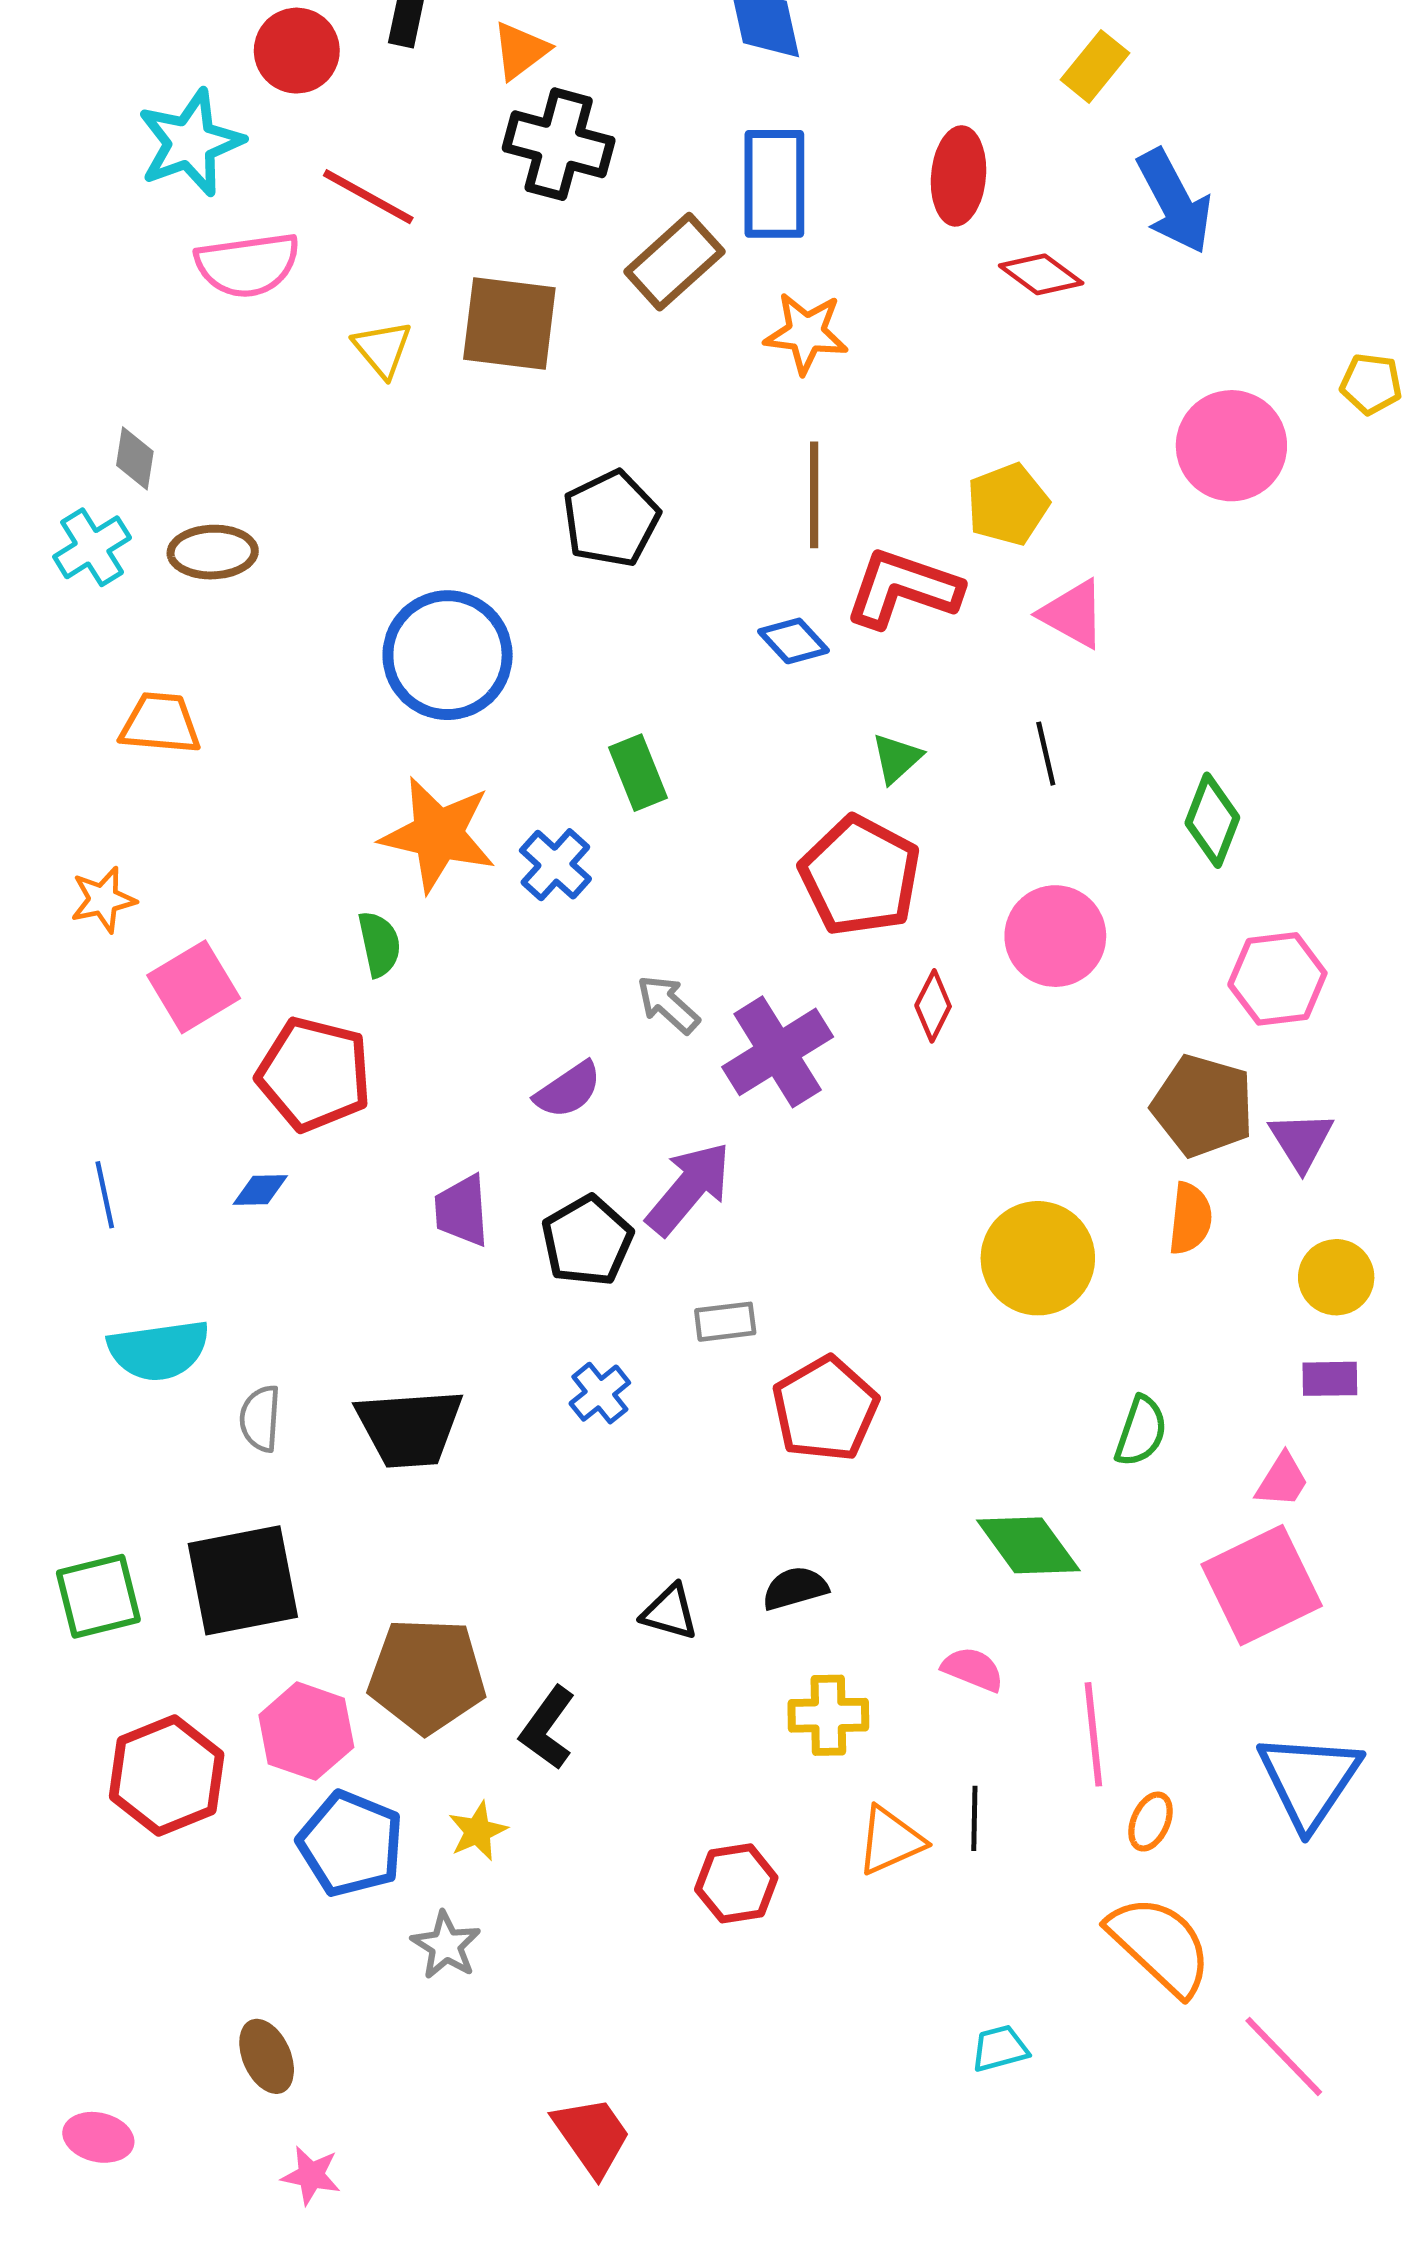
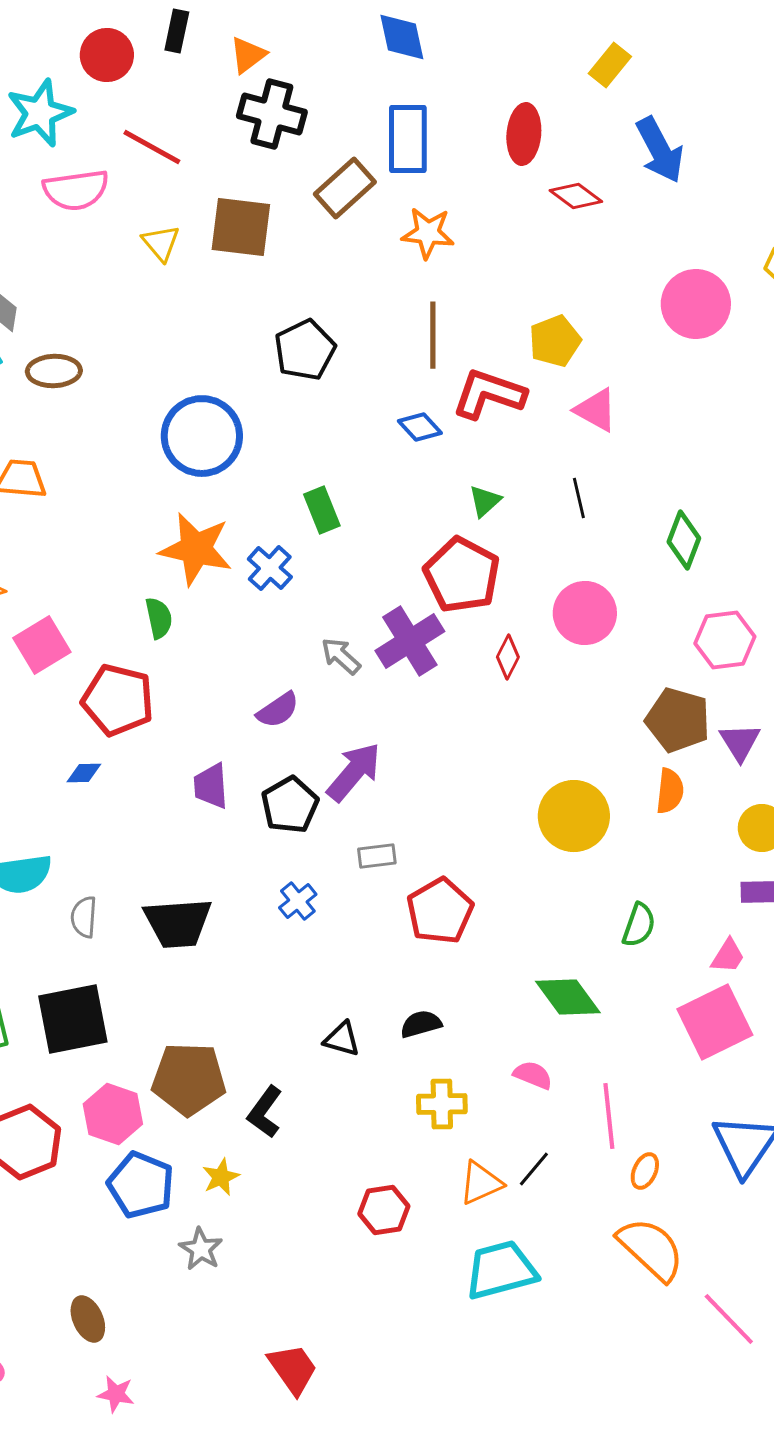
purple cross: (778, 1052) -> (410, 641), moved
black line: (974, 1818) -> (534, 1169), turned 39
cyan trapezoid: (1000, 2048) -> (501, 1270), moved, size x2.0

